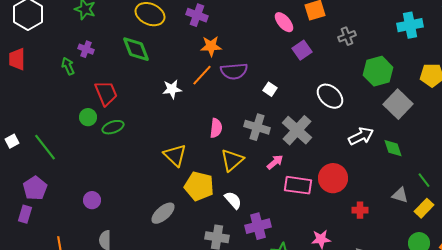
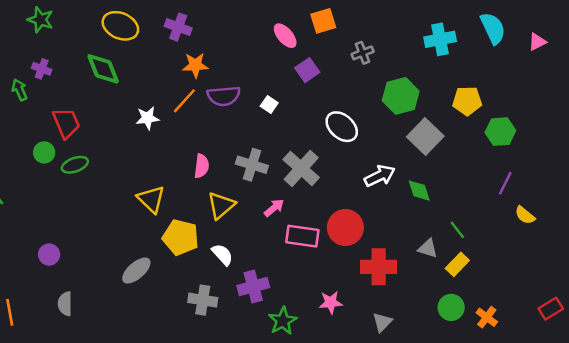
white square: (270, 89) -> (269, 105), moved
red cross: (360, 210) -> (379, 267), size x1.8

